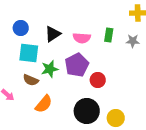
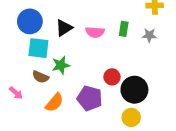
blue circle: (21, 28) -> (30, 21), size x1.5
purple pentagon: (77, 65) -> (90, 98), moved, turned -30
black circle: (87, 111) -> (134, 90), moved

